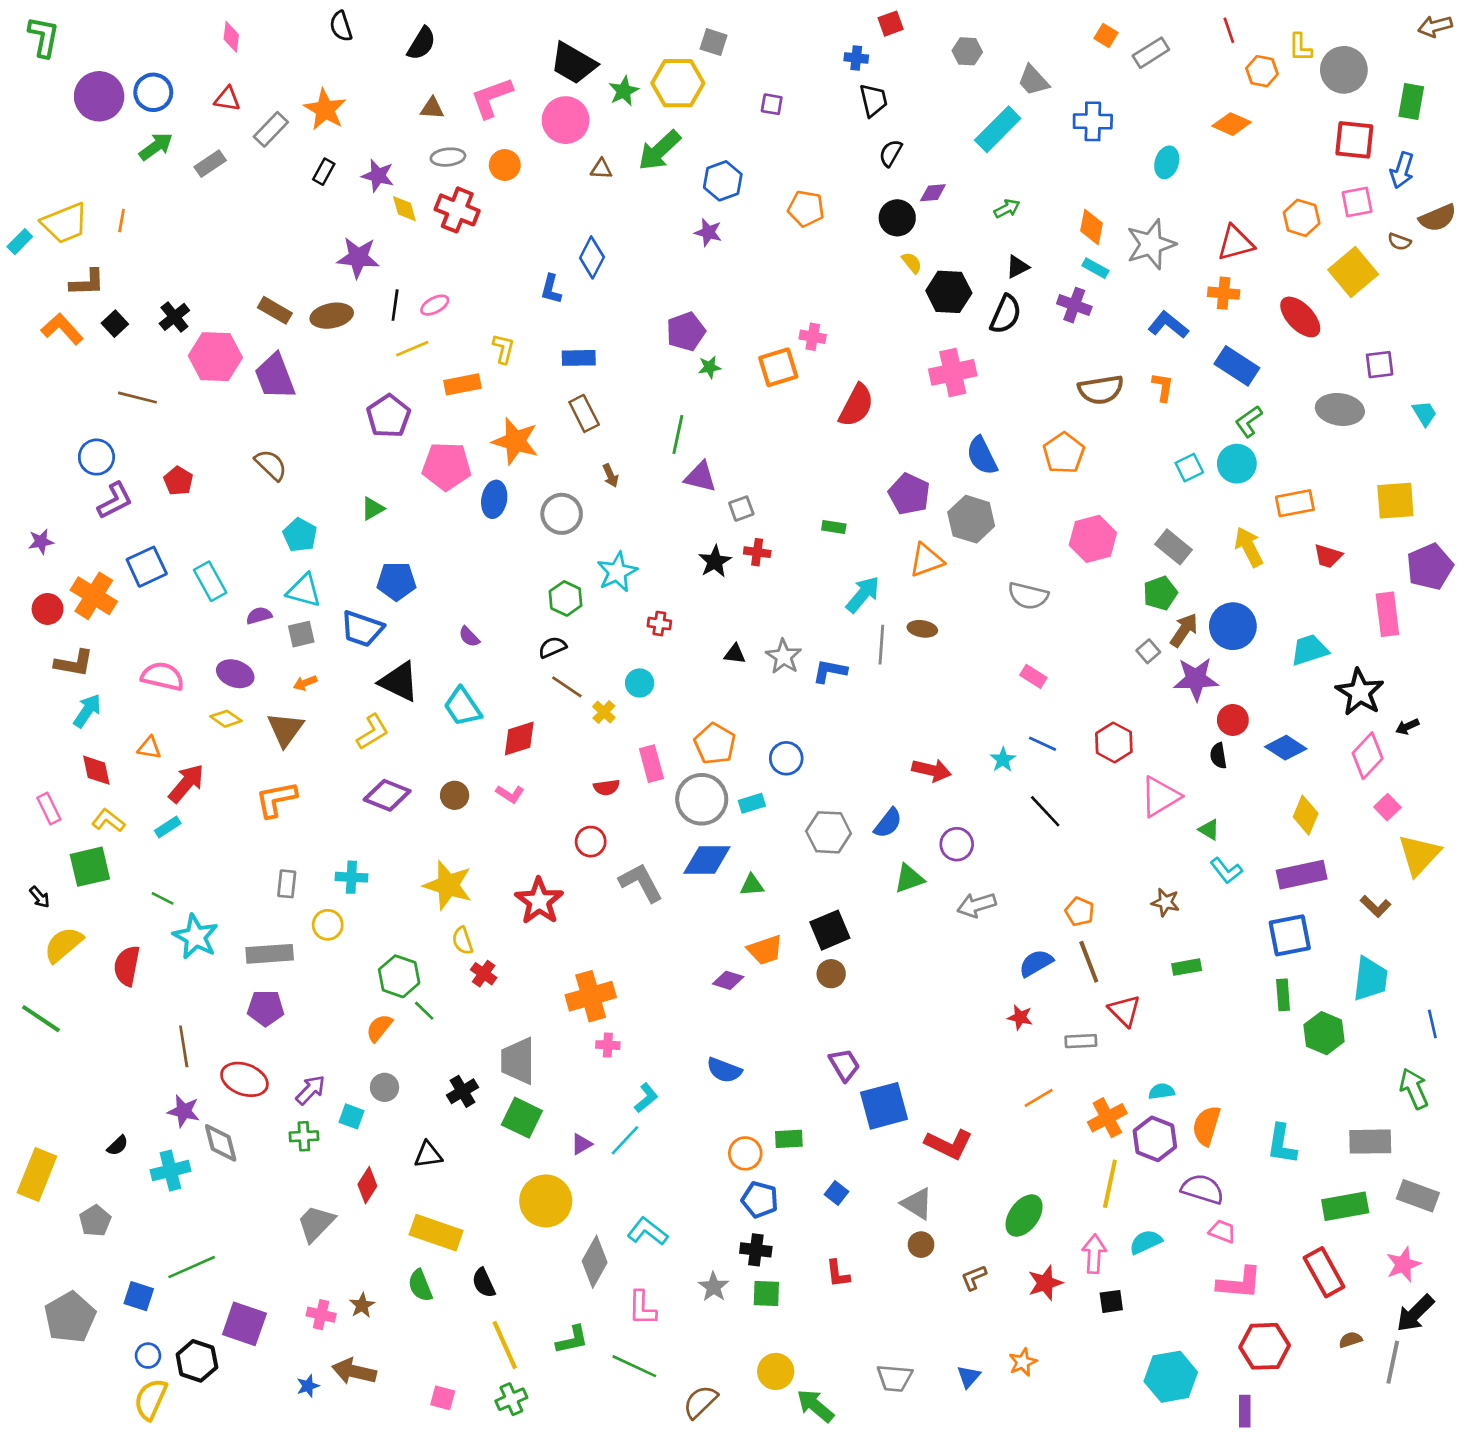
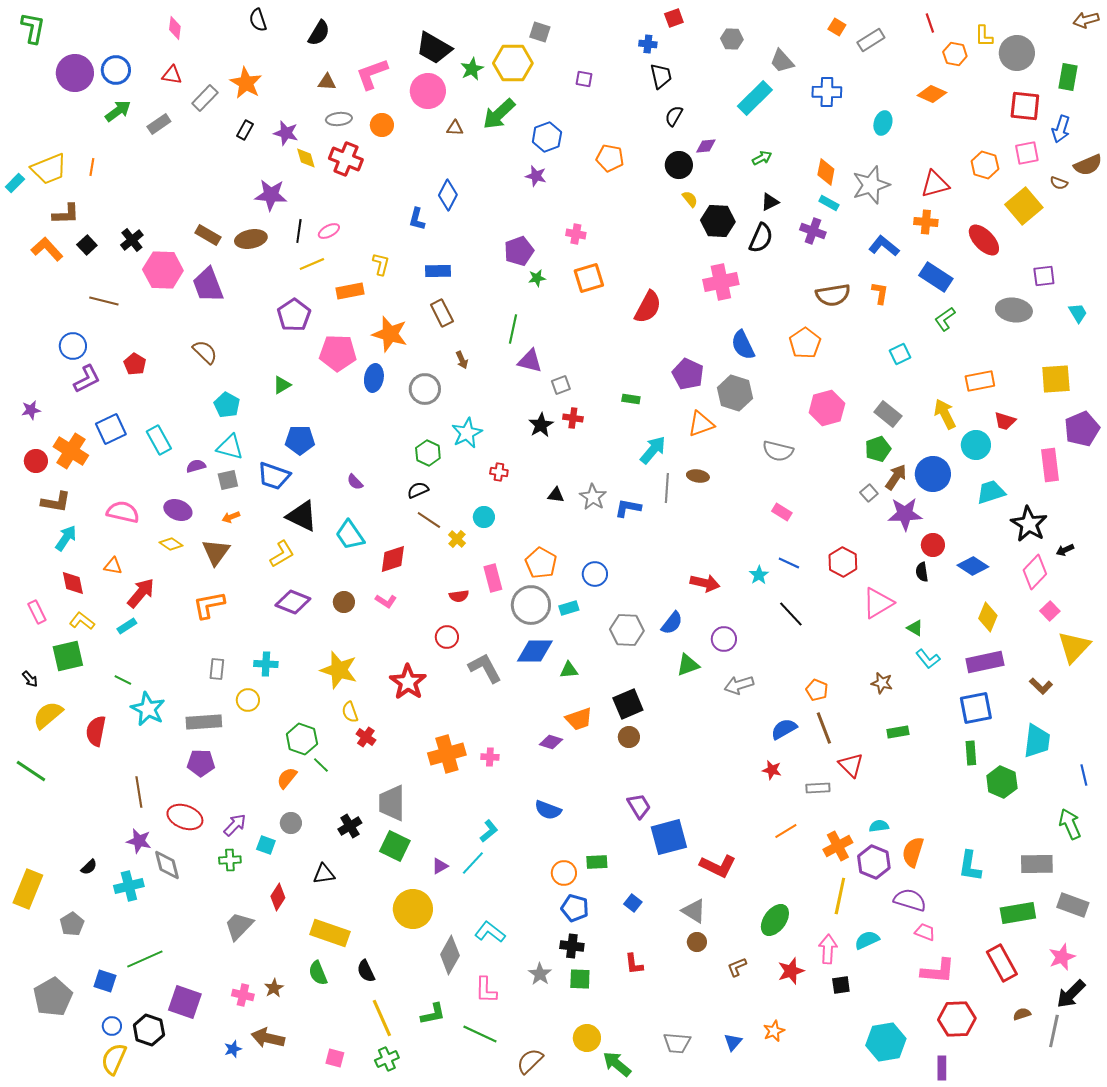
pink cross: (813, 337) -> (576, 234), moved
cyan circle: (1237, 464) -> (976, 445), moved
pink cross: (608, 1045) -> (490, 757), moved

